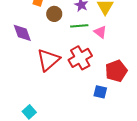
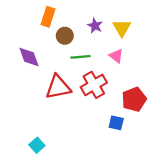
green line: (79, 26) -> (80, 57), moved
red triangle: (48, 60) -> (58, 87), turned 30

